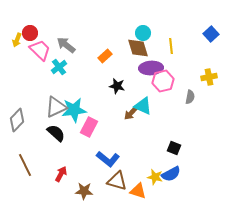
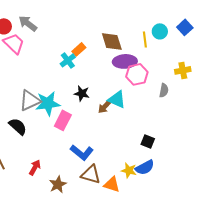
cyan circle: (143, 33) -> (160, 31), moved
gray arrow: (66, 45) -> (28, 23), moved
cyan cross: (59, 67) -> (68, 60), moved
black star: (117, 86) -> (82, 93), moved
black semicircle: (56, 133) -> (18, 126), moved
brown star: (84, 191) -> (58, 184), turned -30

